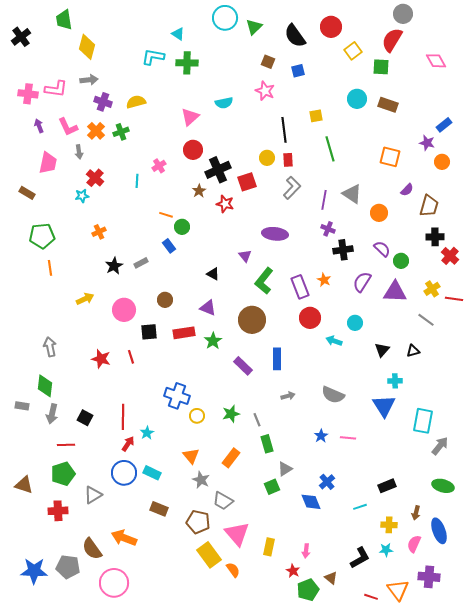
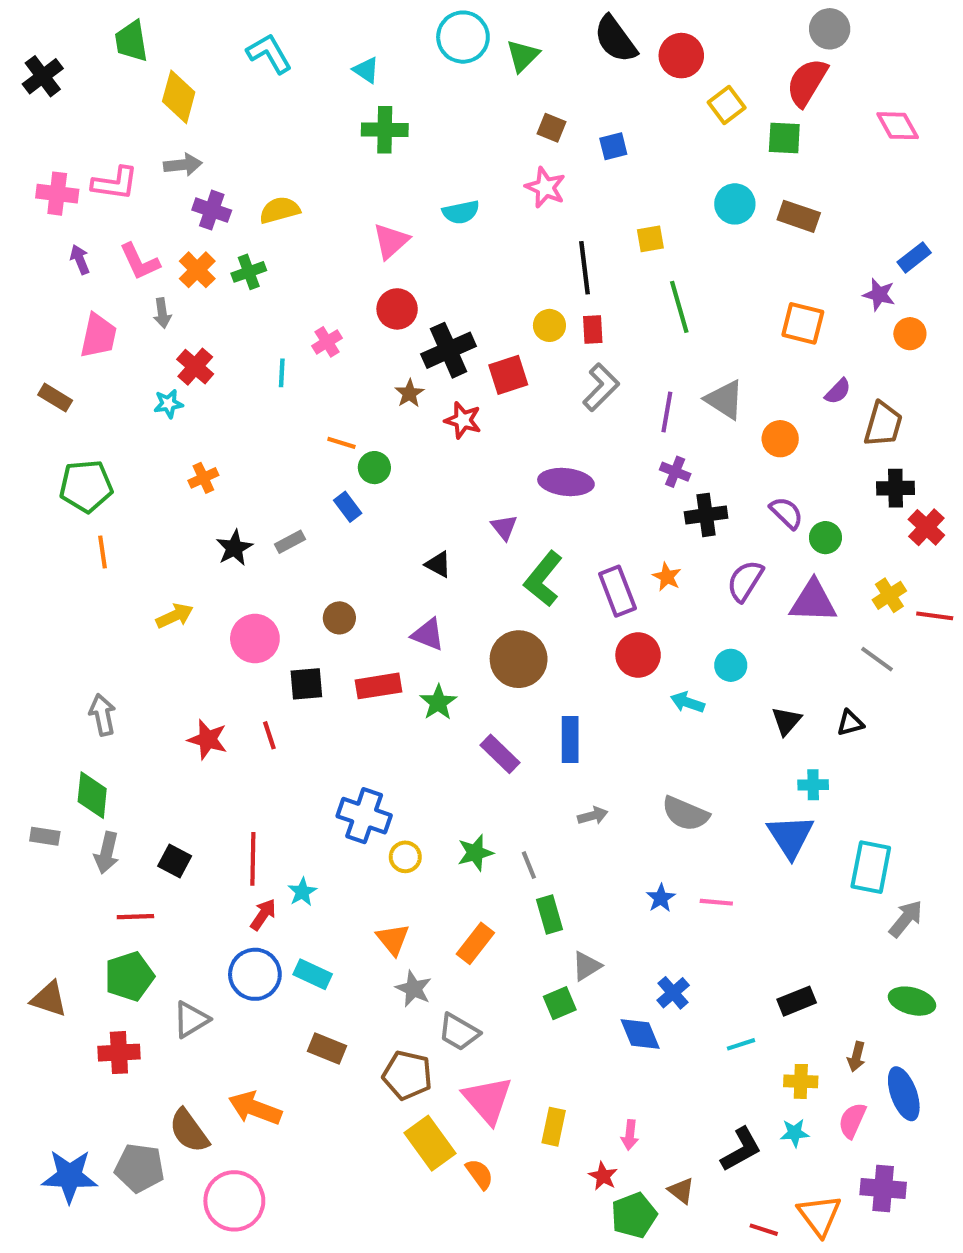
black semicircle: (295, 36) -> (615, 39), moved
cyan L-shape: (153, 57) -> (269, 54), moved, turned 50

